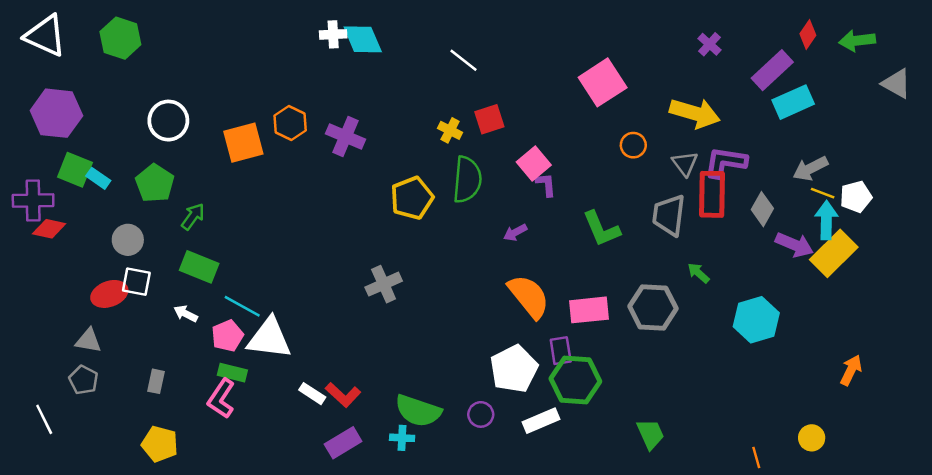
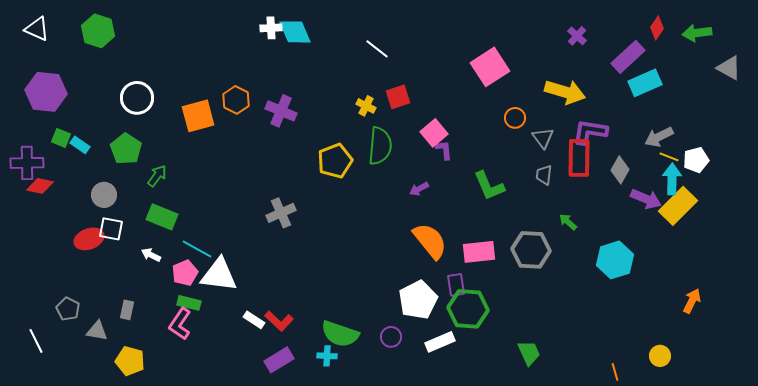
white triangle: (45, 36) -> (37, 29), size x0.7
gray triangle: (685, 164) -> (543, 138), moved
green square: (75, 170) -> (61, 138), size x0.7
gray trapezoid: (669, 215) -> (544, 175), size x0.6
gray cross: (384, 284) -> (281, 213), moved
gray triangle: (88, 341) -> (97, 331), moved

